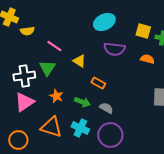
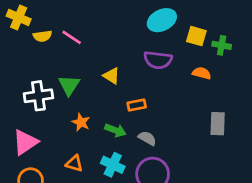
cyan ellipse: (104, 22) -> (162, 20), moved
pink line: (54, 46) -> (72, 37), moved
orange rectangle: (98, 83) -> (137, 105), turned -40
pink triangle: (24, 102) -> (25, 142), moved
orange triangle: (51, 127) -> (74, 163), size x0.6

